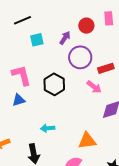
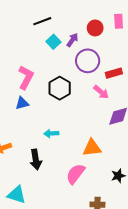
black line: (23, 20) -> (42, 21), moved
cyan square: (37, 40) -> (53, 42), moved, turned -32
pink L-shape: (22, 75) -> (26, 77), turned 40

